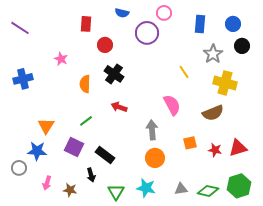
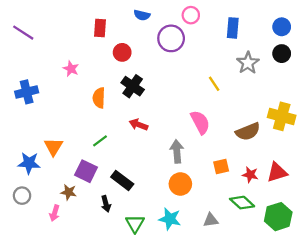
blue circle: (233, 24) -> (282, 27), moved
yellow cross: (225, 83) -> (282, 116), moved
blue star: (37, 151) -> (29, 163), moved
brown star: (70, 190) -> (69, 192), moved
green diamond: (208, 191) -> (242, 203), moved, turned 30

